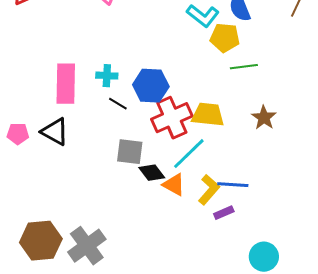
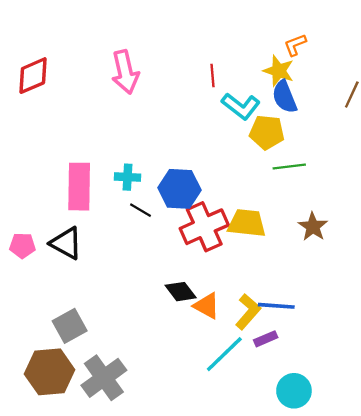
gray square: (130, 152) -> (70, 326), moved, turned -36
cyan line: (189, 154) -> (224, 354), moved
cyan circle: (264, 257) -> (294, 391), moved

